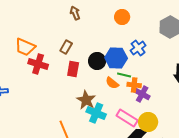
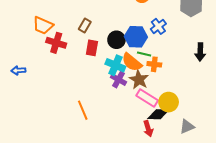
orange semicircle: (112, 83) -> (132, 62), size x1.5
purple cross: (142, 94) -> (119, 80), moved
brown star: (86, 100) -> (139, 80), moved
cyan cross: (96, 113) -> (115, 65), moved

